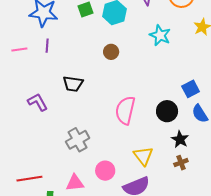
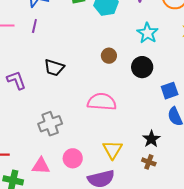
brown circle: (111, 52) -> (109, 56), moved
pink semicircle: (125, 110) -> (102, 102), turned 72
black circle: (167, 111) -> (142, 67), moved
brown cross: (181, 163) -> (149, 162), turned 32

